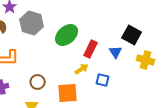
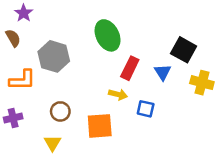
gray hexagon: (32, 23) -> (54, 56), moved
green ellipse: (67, 35) -> (108, 35), moved, turned -75
yellow arrow: (82, 69) -> (118, 94), turned 48

